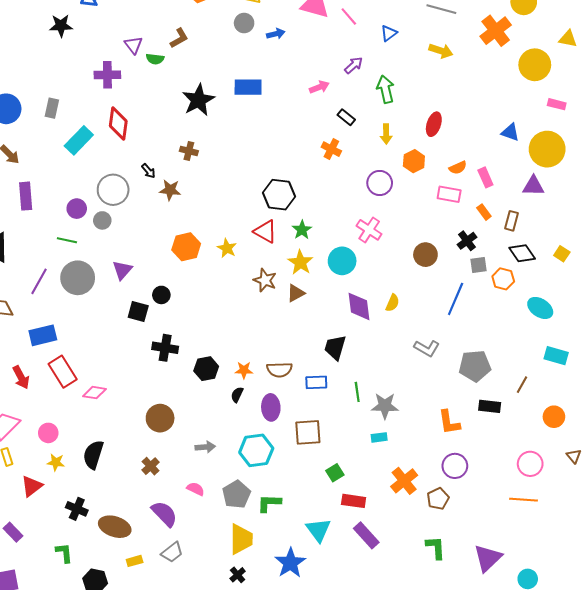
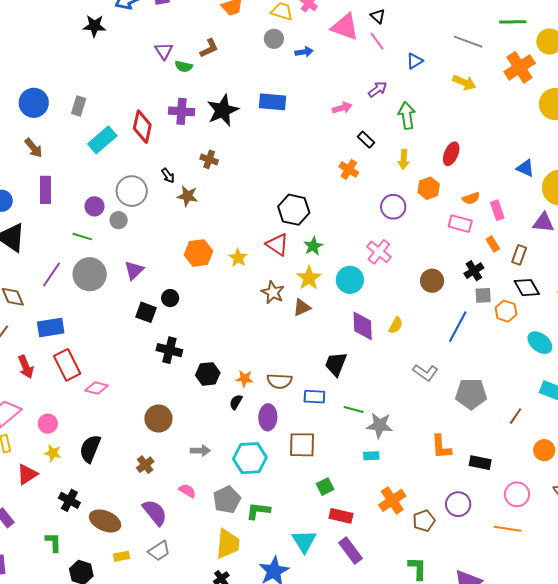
purple cross: (107, 75) -> (182, 111), moved
green line: (357, 392) -> (354, 409), turned -72
black rectangle: (490, 406) -> (480, 463), moved
purple circle: (455, 466) -> (458, 504), moved

